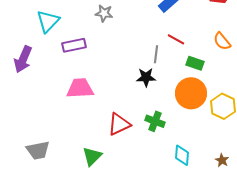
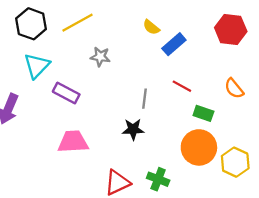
purple rectangle: (74, 45) -> (66, 93), turned 40
gray line: (156, 54) -> (144, 99), moved
black star: (146, 77) -> (133, 129), moved

